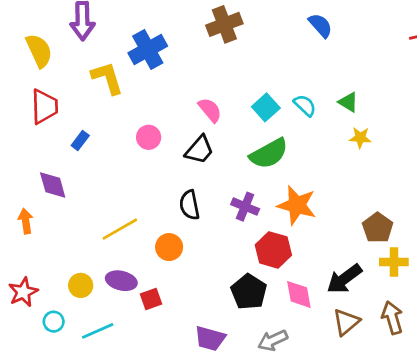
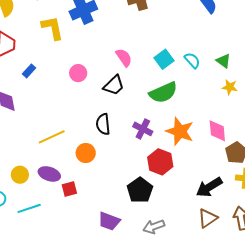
pink diamond: (299, 294) -> (217, 131), moved

